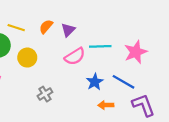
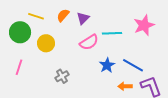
pink star: (136, 52) -> (144, 25), moved
orange arrow: (106, 105) -> (125, 86), moved

